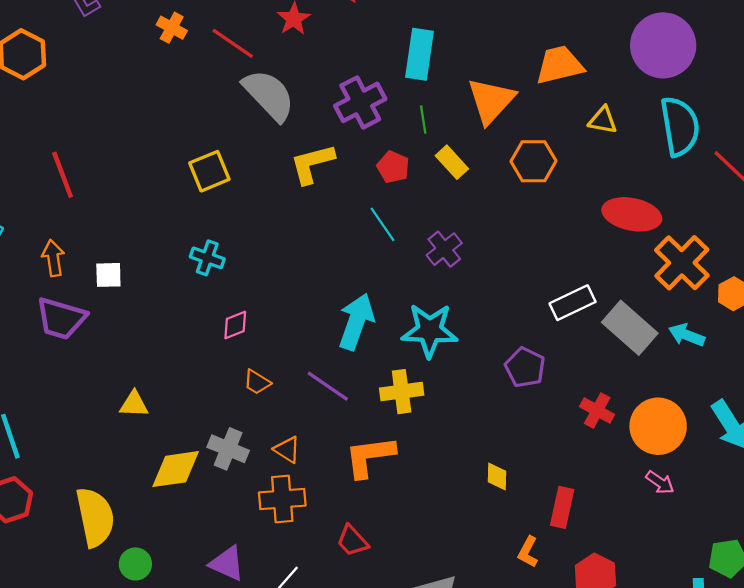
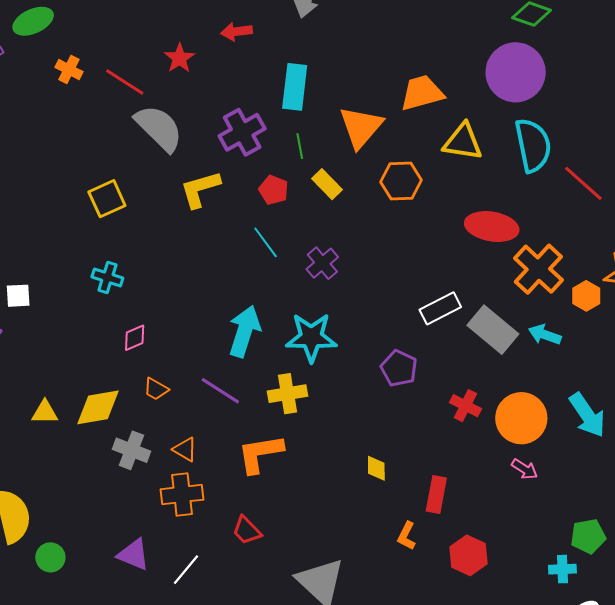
yellow triangle: (603, 120) -> (463, 142), size x1.5
yellow diamond: (176, 469) -> (98, 407), moved

